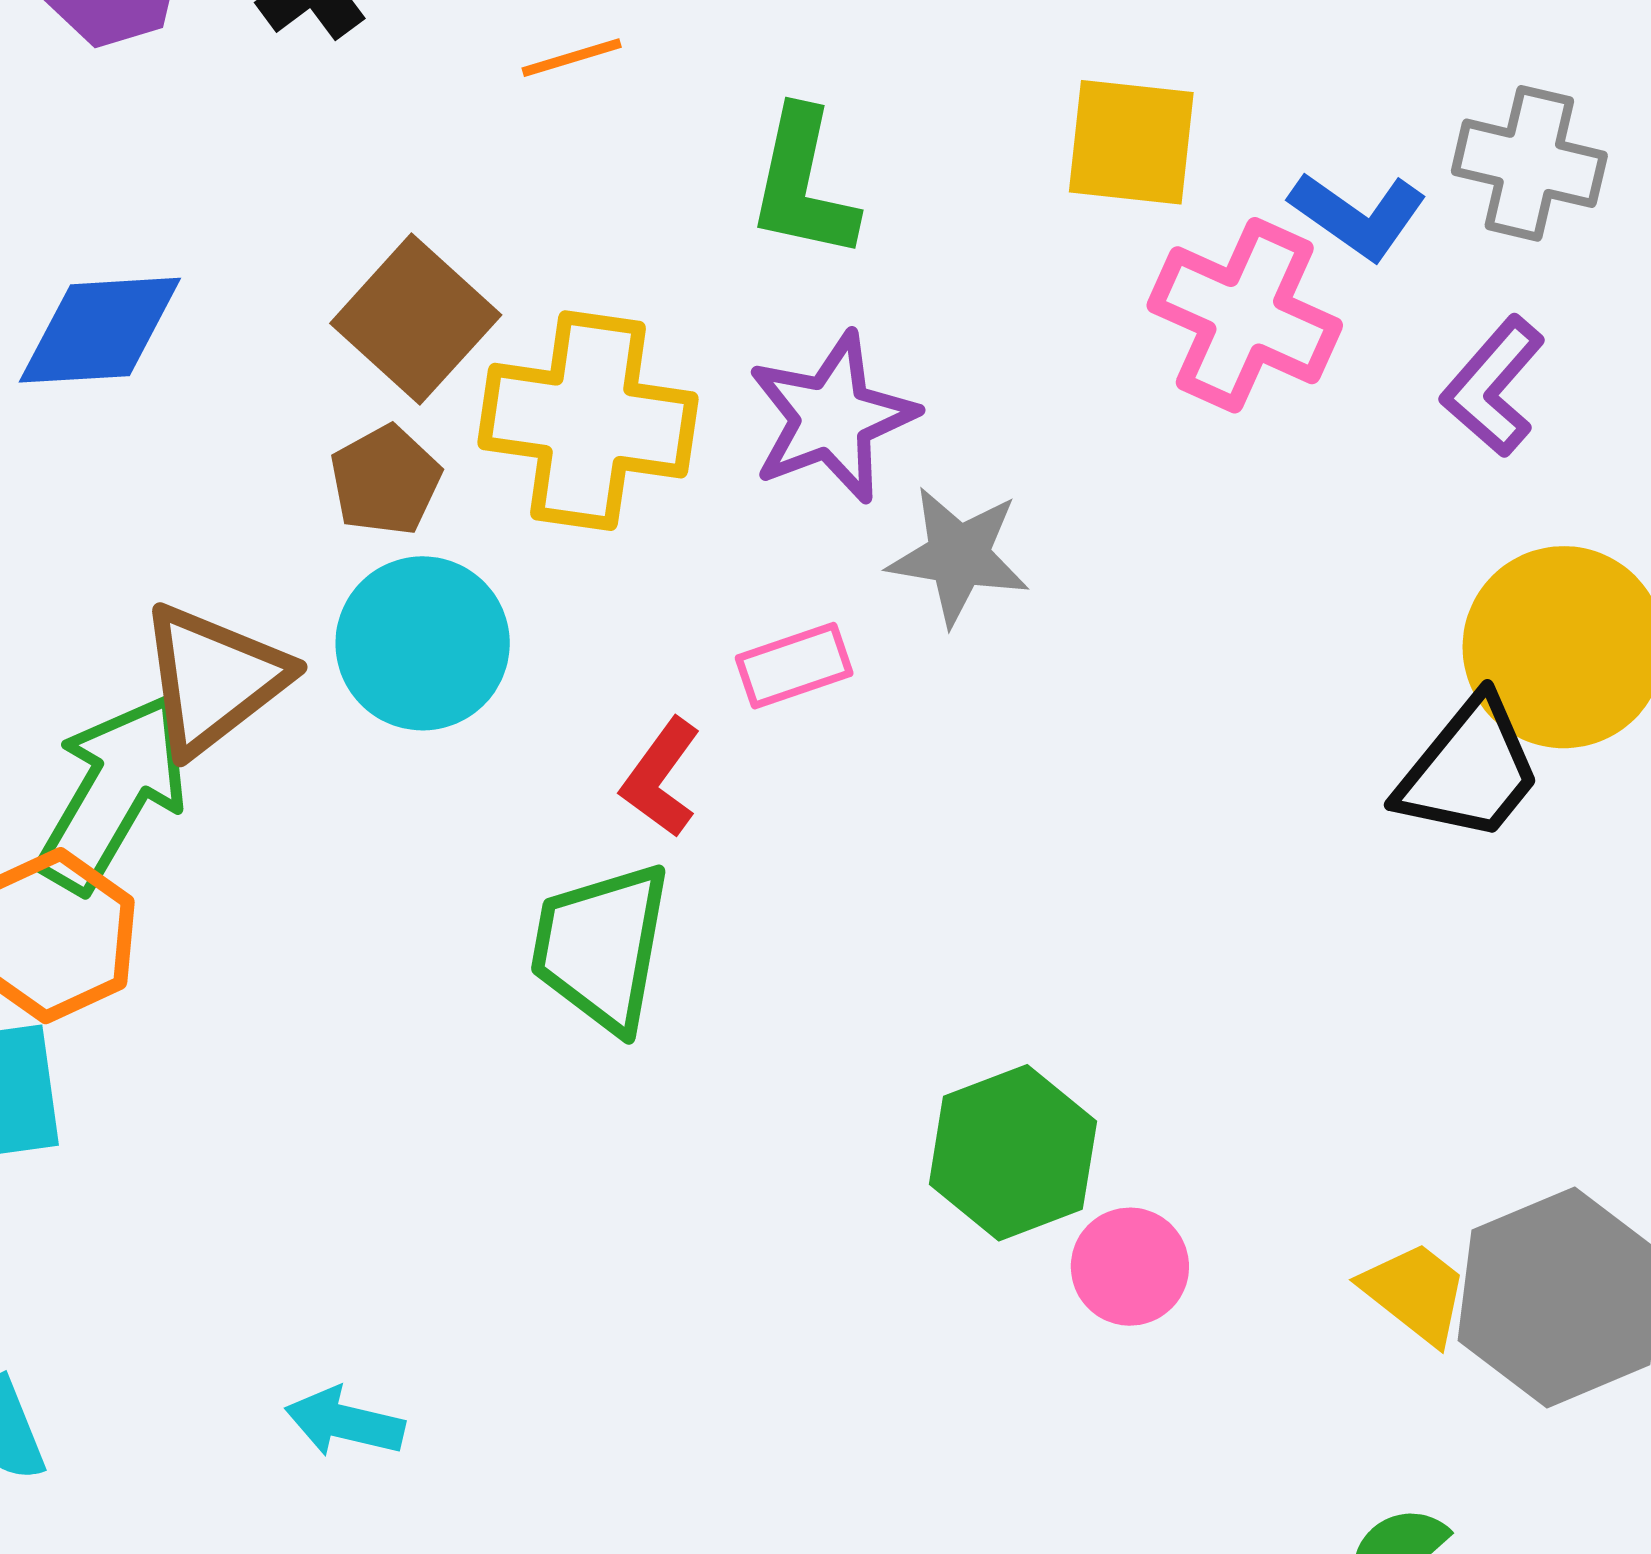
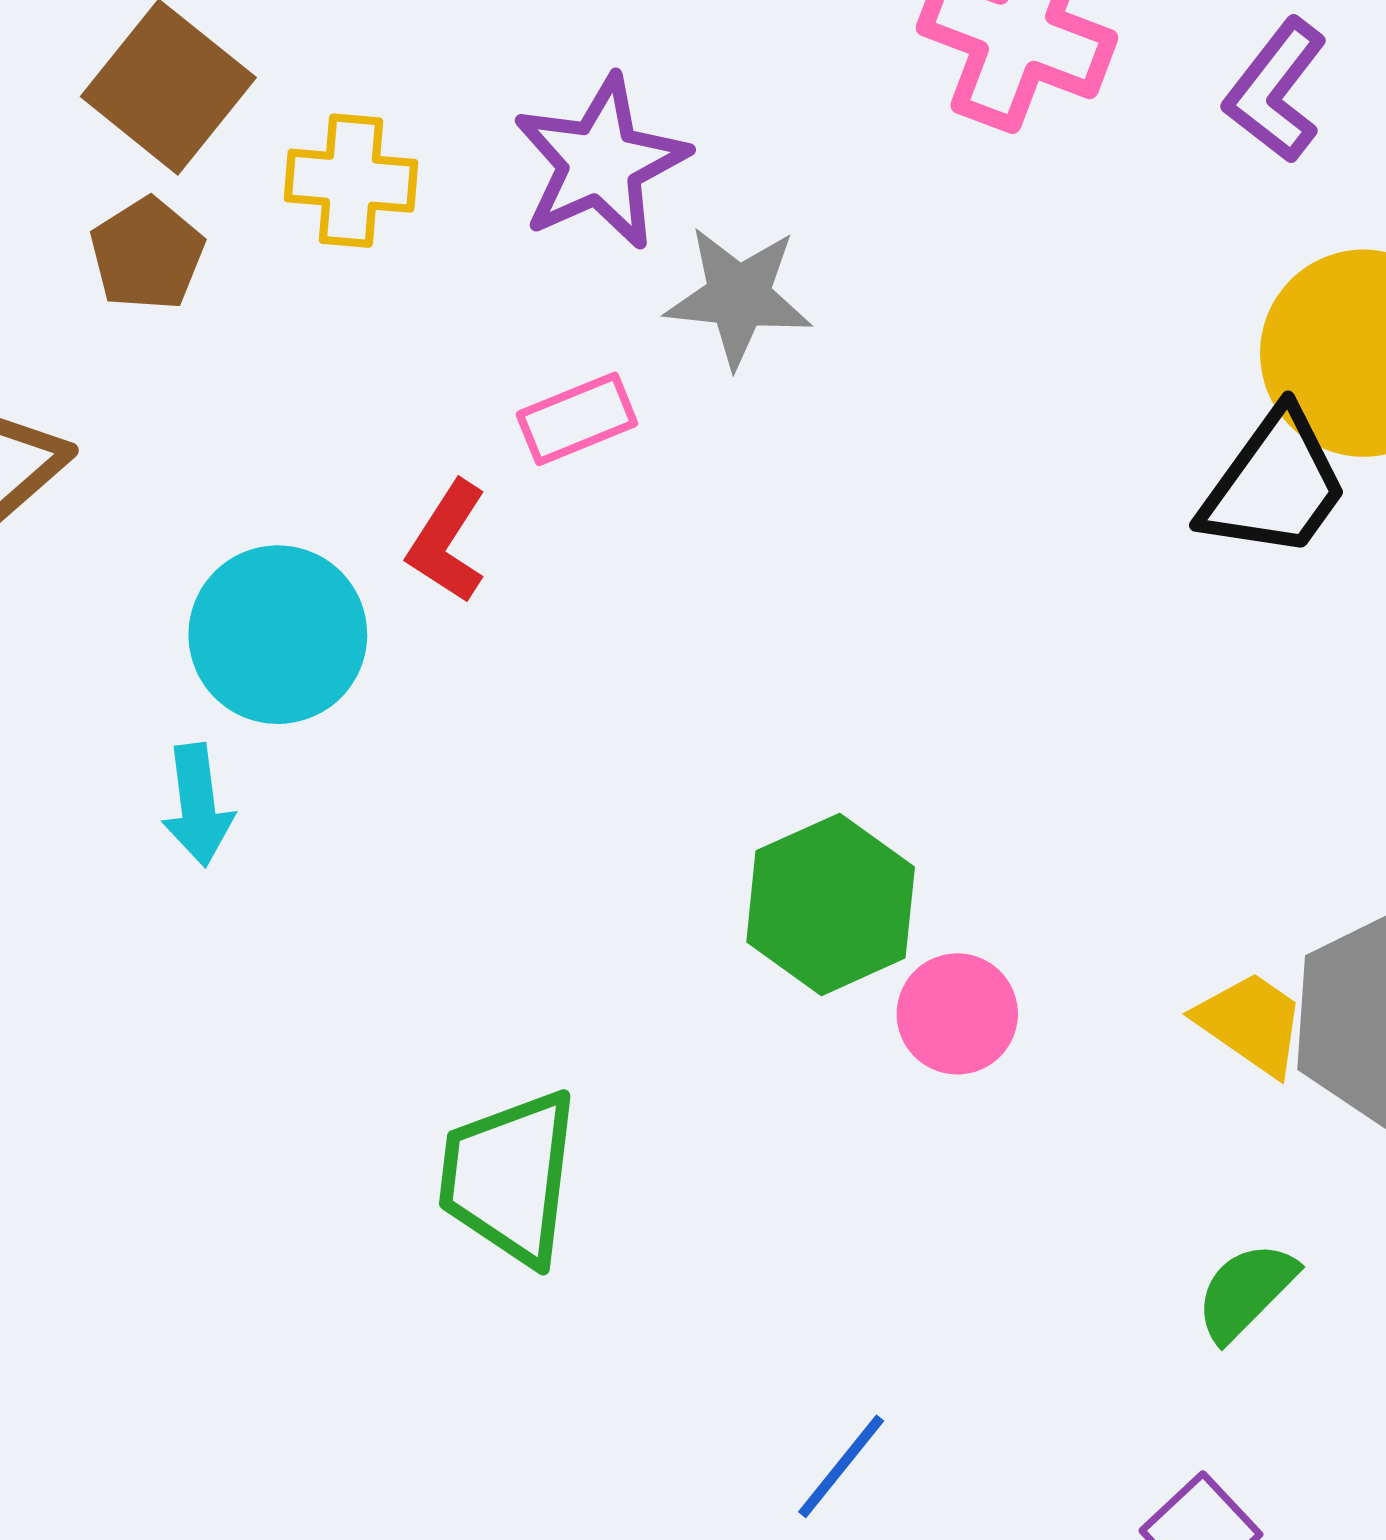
yellow cross: (588, 421) -> (351, 181), size x0.6
cyan circle: (423, 643) -> (278, 635), moved
green trapezoid: (601, 947) -> (509, 1177), moved
cyan arrow: (345, 1422) -> (198, 805), moved, turned -107

